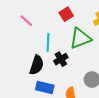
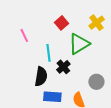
pink line: (26, 21) -> (24, 35), turned 32

